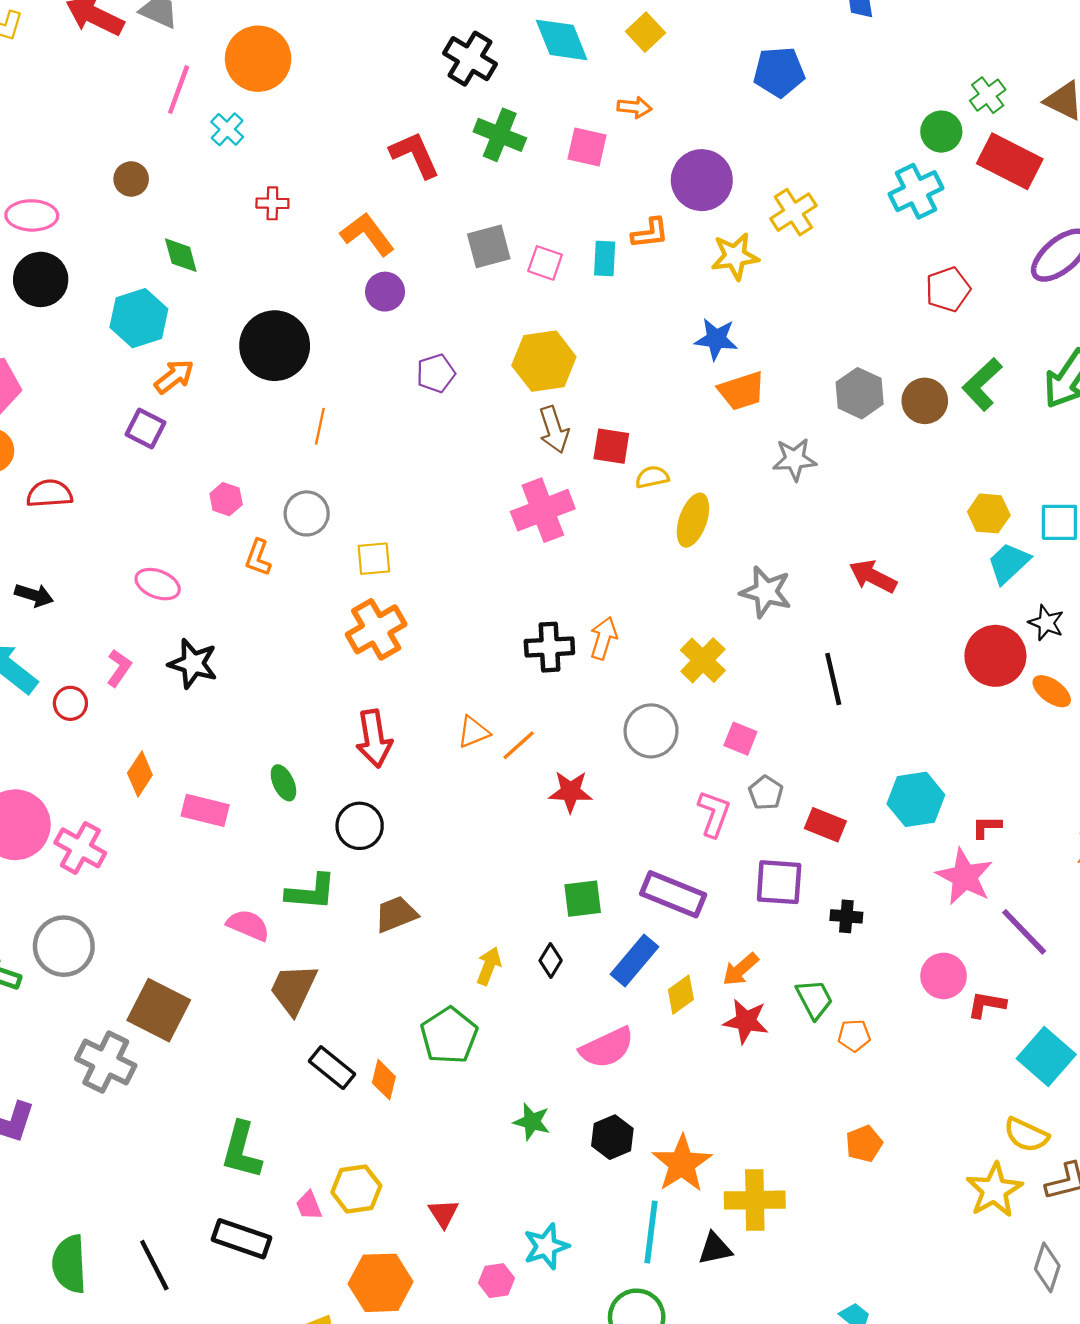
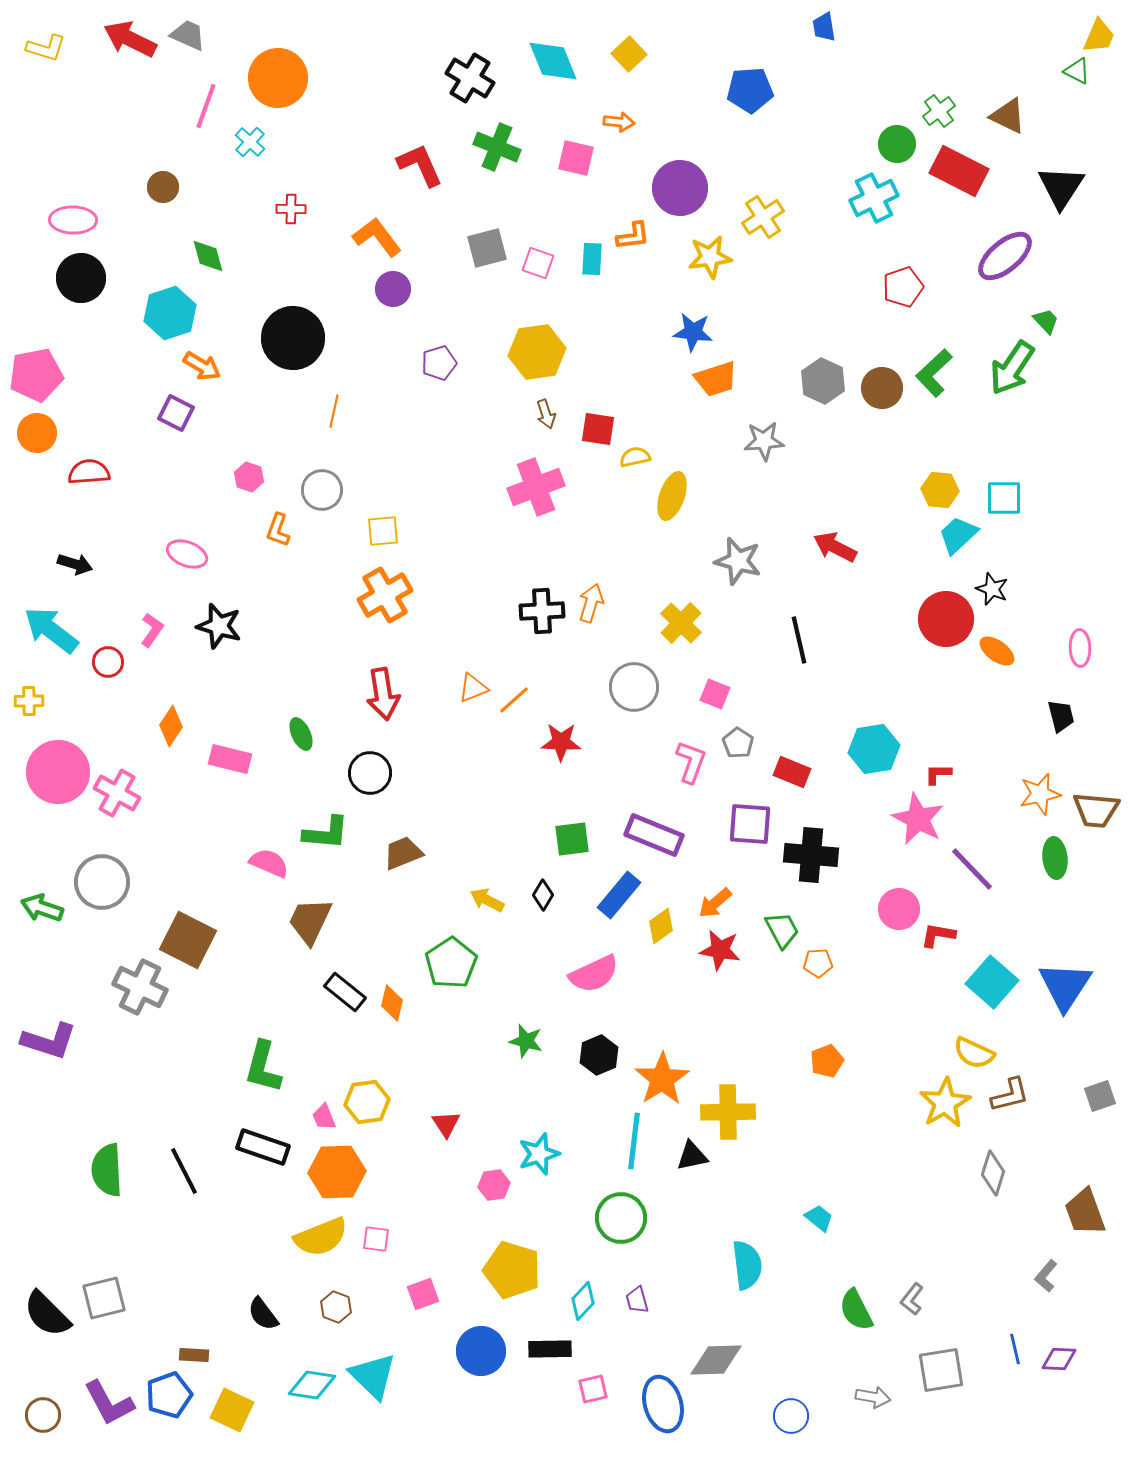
orange arrow: (174, 377) -> (202, 366), turned 69
brown arrow: (554, 430) -> (546, 414), size x0.7
black cross: (846, 916) -> (811, 855), size x1.8
yellow arrow: (489, 966) -> (487, 900), turned -84
orange hexagon: (381, 1283) -> (337, 1172), moved

